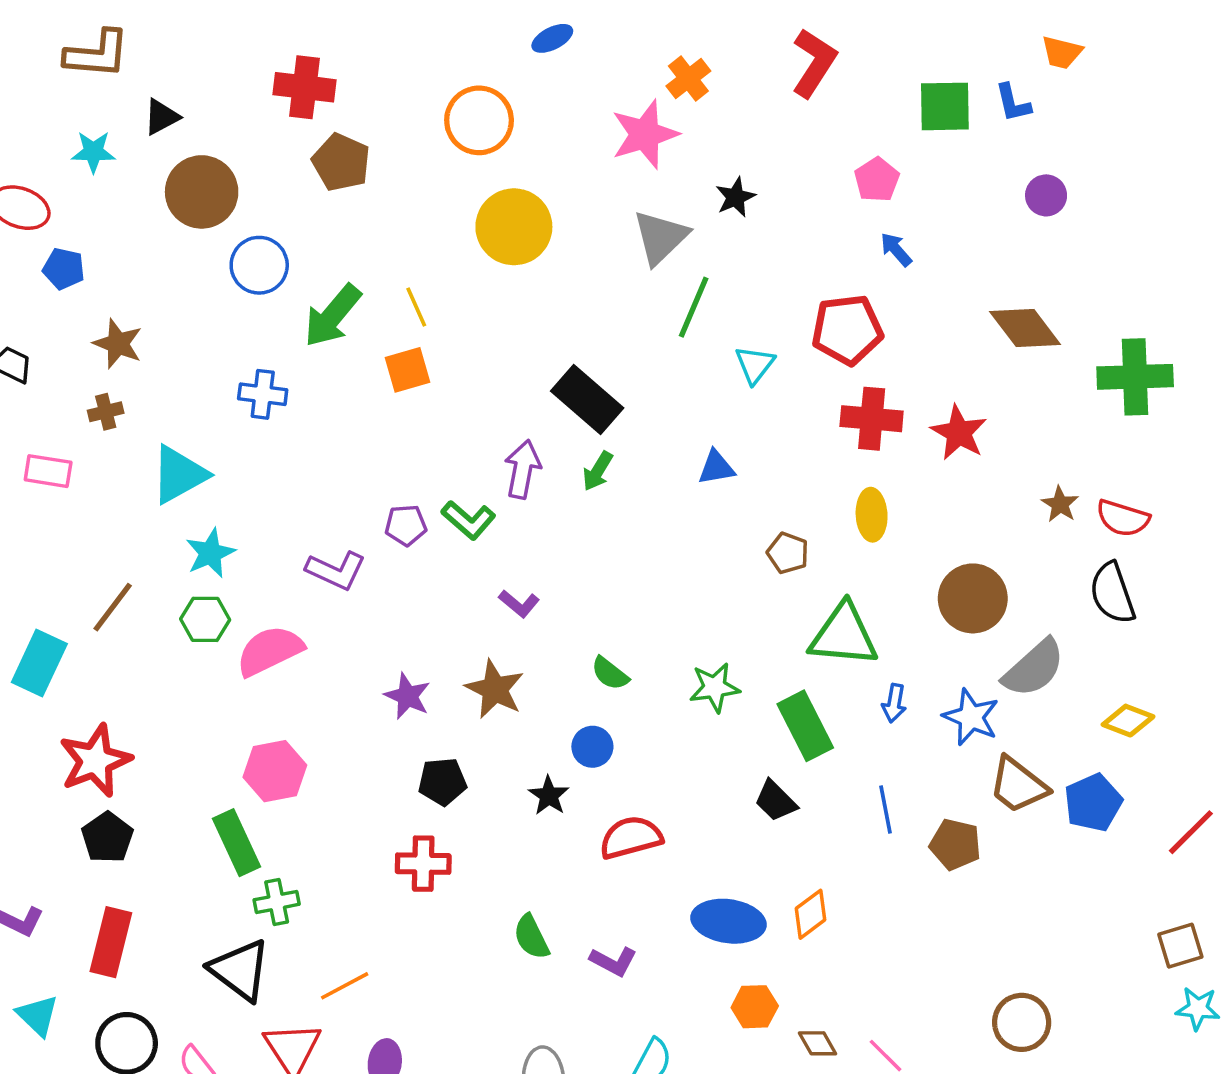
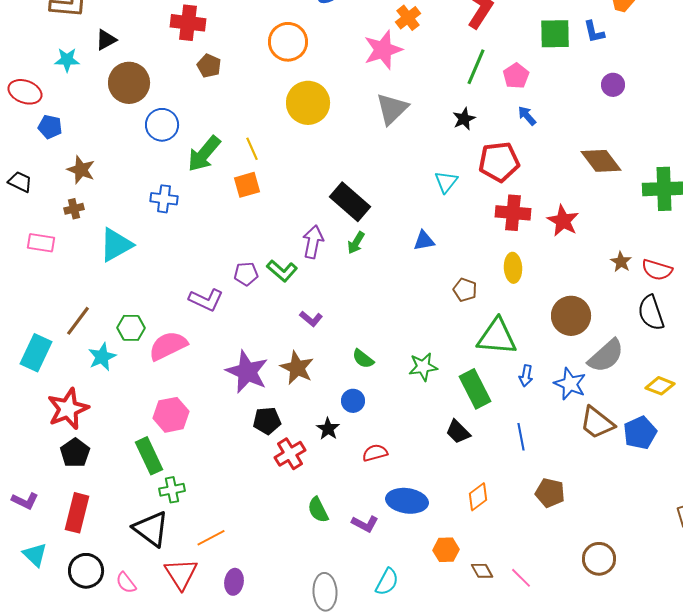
brown pentagon: (341, 162) -> (209, 66), size x0.7
black star: (735, 197) -> (464, 119), moved
green line: (694, 307) -> (476, 67), moved
cyan star: (210, 553) -> (102, 357), moved
purple star: (407, 696) -> (247, 372), size x1.6
red semicircle: (631, 837) -> (375, 453), size x0.7
brown pentagon: (955, 844) -> (550, 493), moved
red cross: (423, 864) -> (290, 454), moved, turned -32
blue ellipse: (729, 921) -> (407, 501), moved

